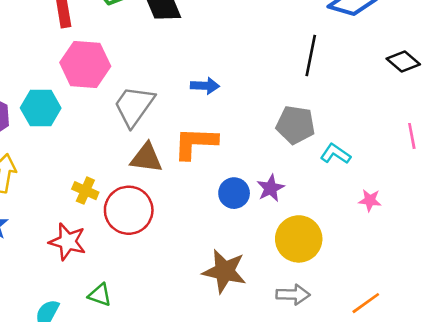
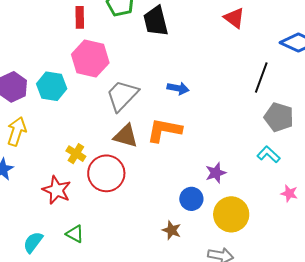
gray pentagon: (295, 125) -> (279, 117), moved
blue circle: (234, 193) -> (191, 199), moved
brown star: (224, 271) -> (172, 230), size x0.6

